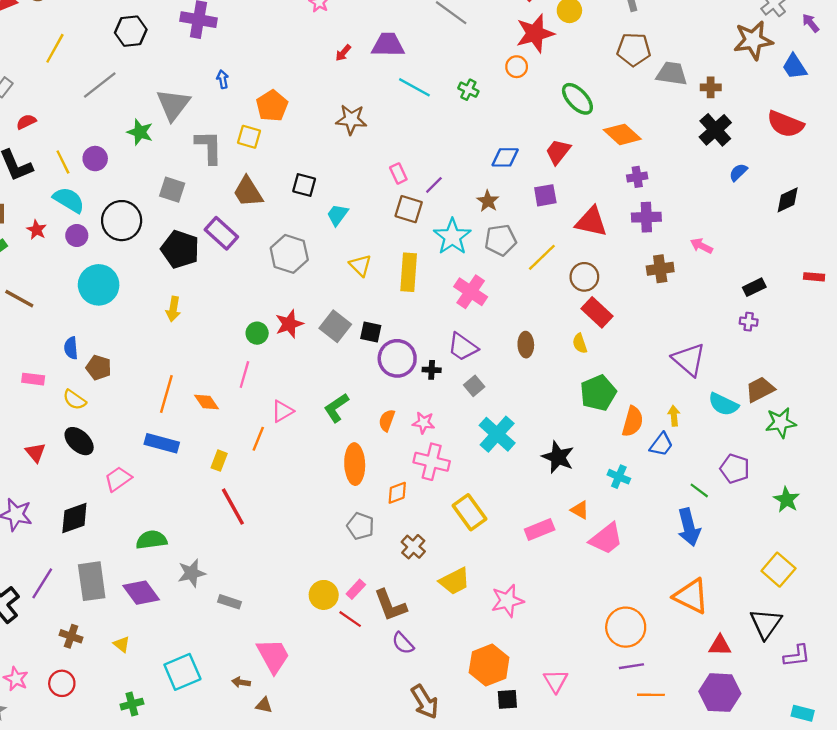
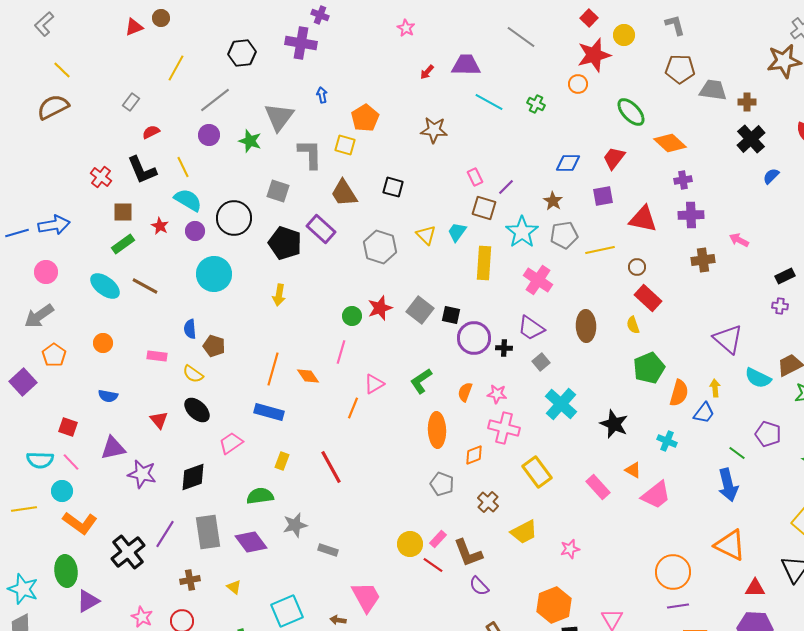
purple circle: (95, 159) -> (209, 135), moved
cyan trapezoid: (337, 215) -> (457, 232), moved
yellow line: (542, 257) -> (600, 250), turned 32
yellow triangle: (360, 265) -> (426, 235), moved
brown circle: (584, 277) -> (637, 267), size x0.7
brown ellipse: (526, 345) -> (586, 326), size x1.4
yellow rectangle: (219, 461) -> (282, 461), moved
pink rectangle: (540, 529) -> (598, 487), turned 70
pink star: (507, 601) -> (570, 549), size x0.7
brown cross: (71, 636) -> (190, 580), turned -30

